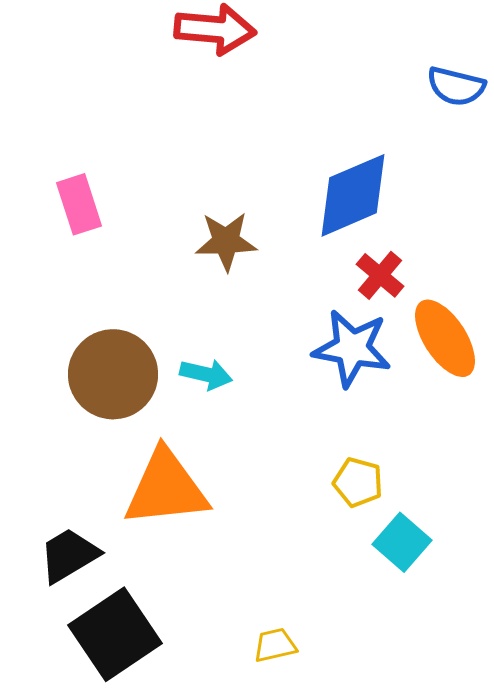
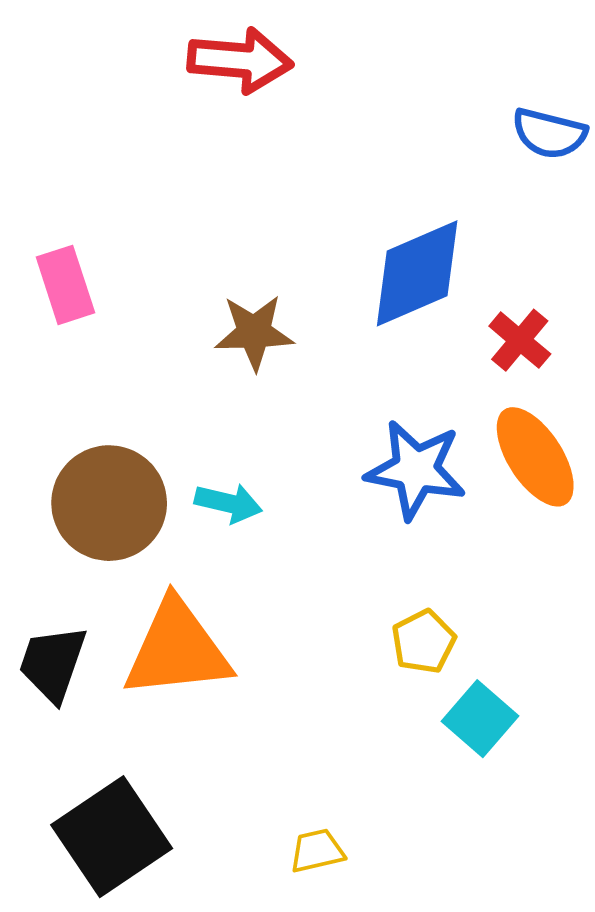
red cross: (380, 275) -> (520, 340), moved
yellow pentagon: (358, 482) -> (424, 642), turned 30
black trapezoid: (69, 555) -> (53, 663), moved, turned -40

